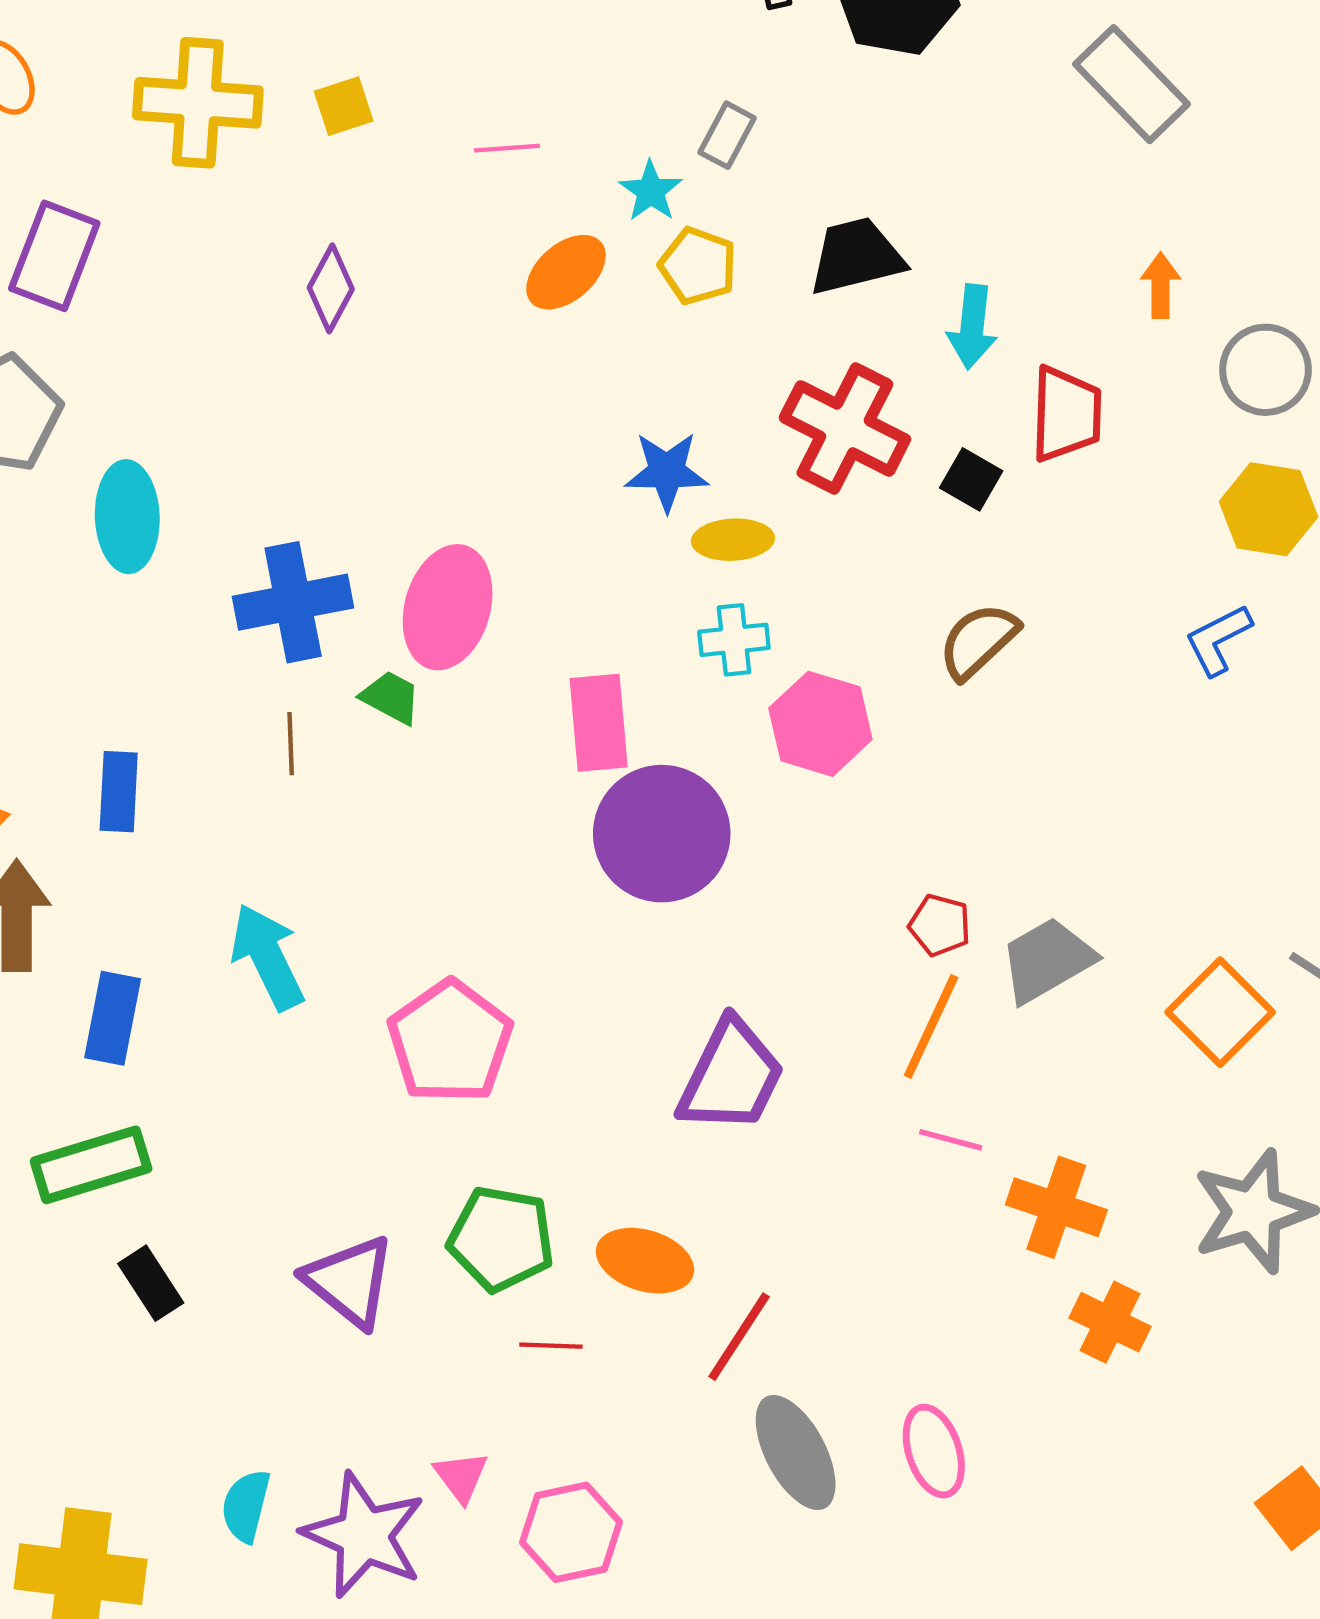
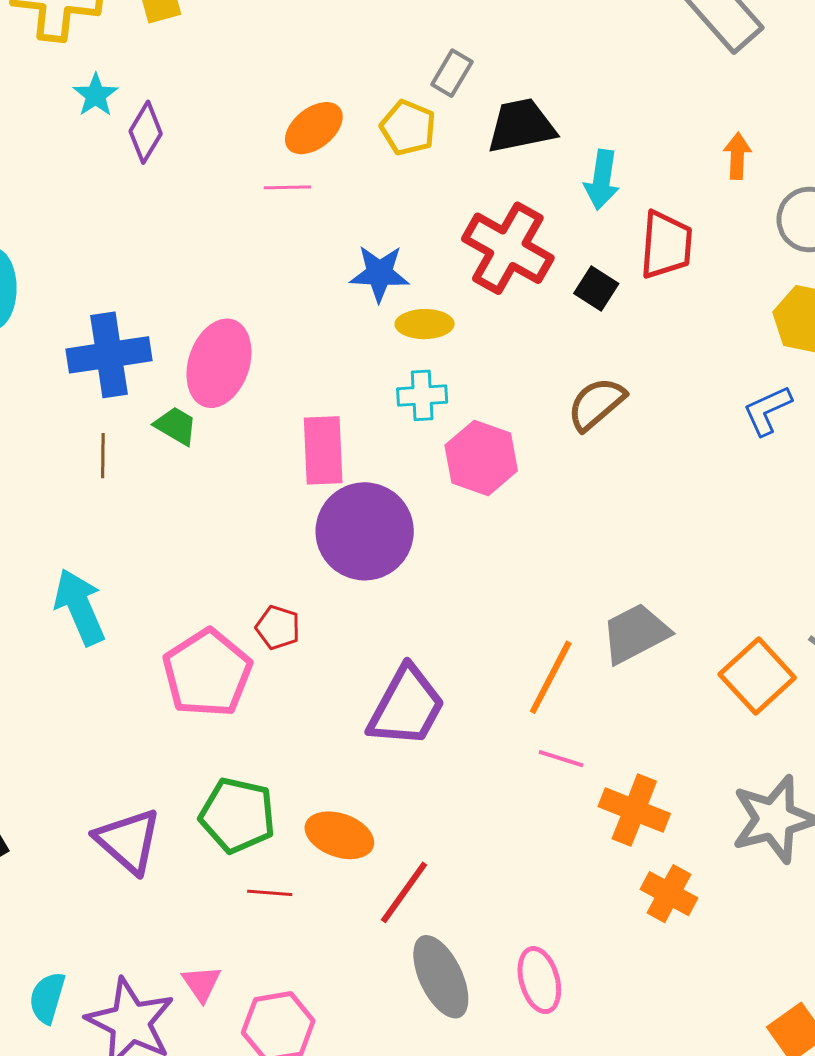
gray rectangle: (727, 135) -> (452, 73), moved
pink line: (507, 148) -> (287, 187), moved
cyan star: (651, 191) -> (96, 95), moved
red pentagon: (940, 925) -> (278, 627), moved

